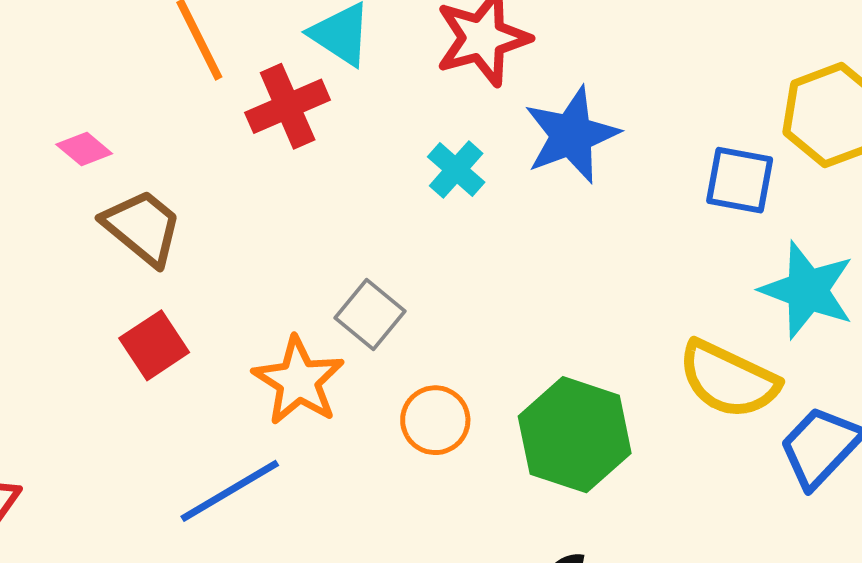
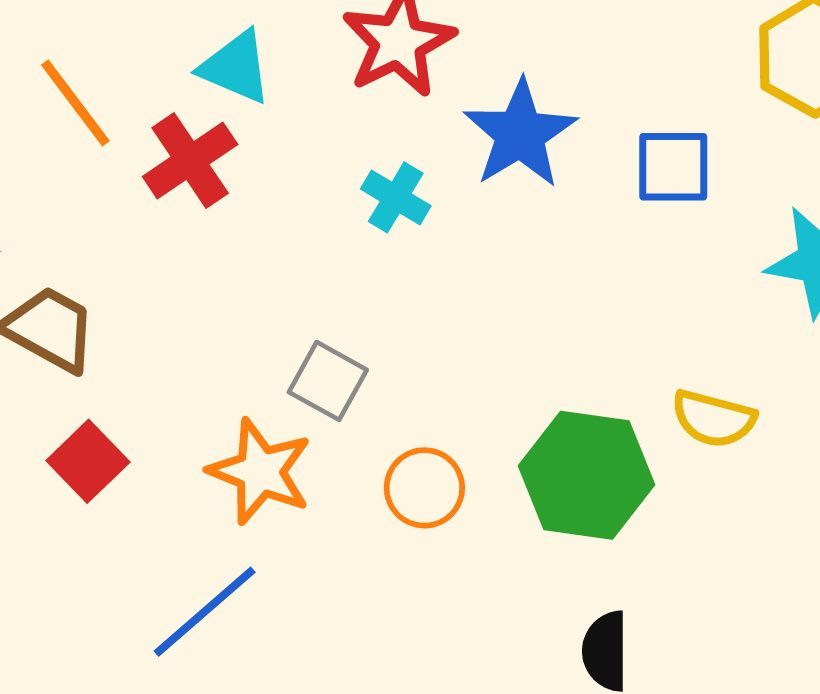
blue square: (740, 180) -> (673, 167), moved
yellow semicircle: (728, 380) -> (713, 419), moved, size x0.7

